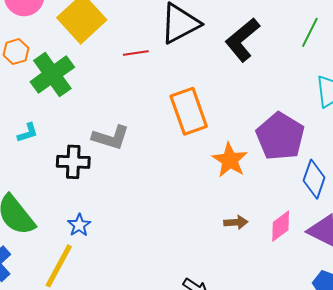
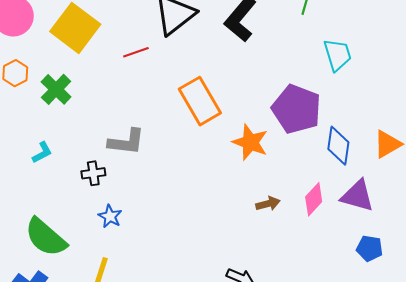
green cross: (52, 74) -> (56, 89), size x0.7
black cross: (73, 162) -> (93, 173), size x0.7
blue star: (79, 225) -> (110, 216), moved

